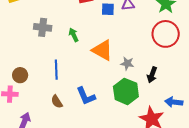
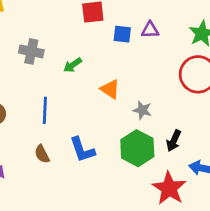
green arrow: (74, 35) -> (73, 65), turned -104
orange triangle: (102, 50) -> (110, 89), size x0.7
black arrow: (152, 75) -> (174, 141), moved

